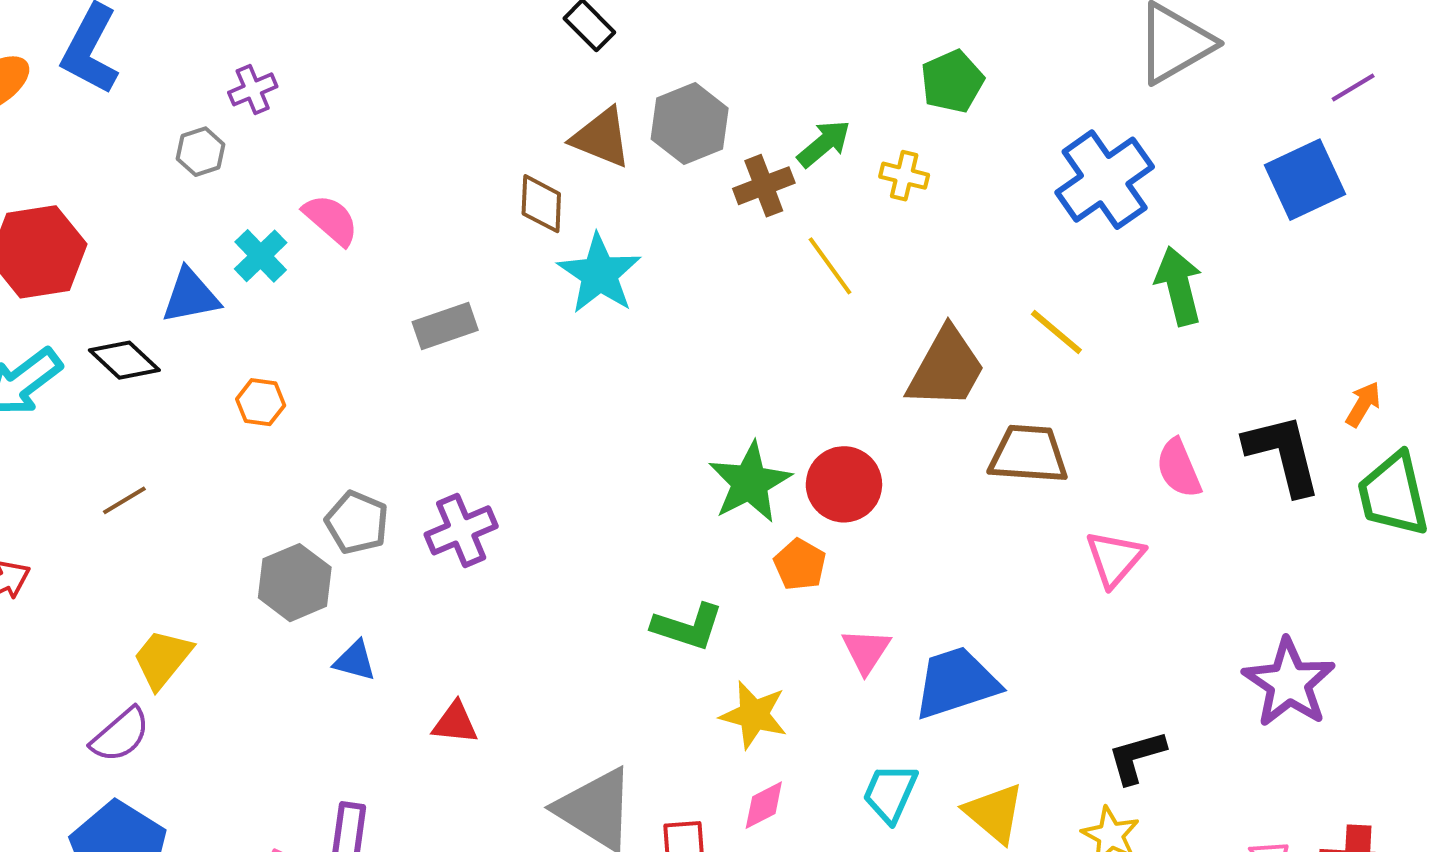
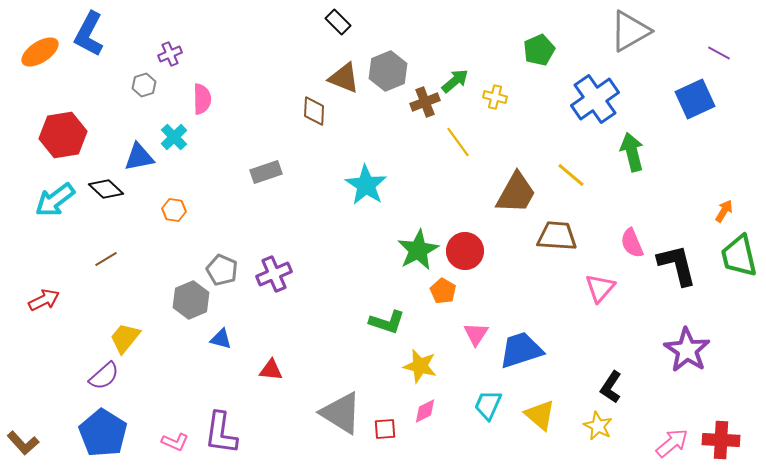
green pentagon: (952, 81) -> (539, 50), moved
purple line: (1353, 87) -> (719, 53), turned 60
pink semicircle: (331, 220) -> (202, 99), moved, turned 48
cyan star: (599, 274) -> (366, 185), moved
black L-shape: (1283, 454) -> (677, 265), moved
black L-shape: (1137, 757) -> (611, 387), turned -40

